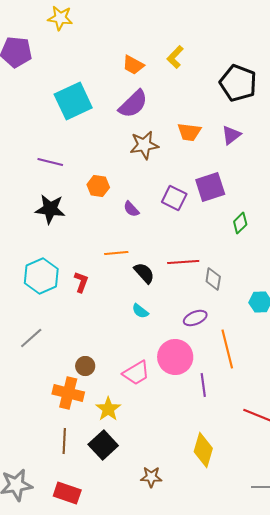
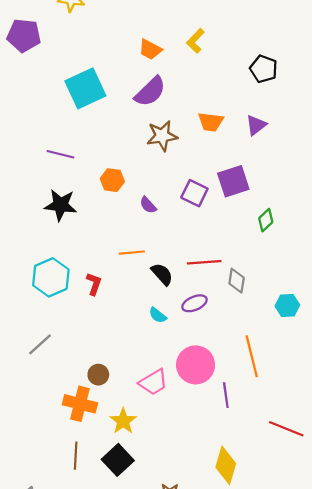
black pentagon: (238, 83) -> (264, 69), size x0.7
purple ellipse: (195, 318) -> (194, 303), moved

